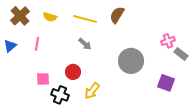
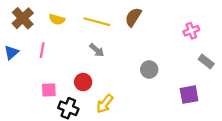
pink cross: (168, 41) -> (191, 31), moved
gray circle: (131, 61) -> (149, 70), size x0.6
purple square: (166, 83) -> (189, 95), turned -30

